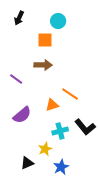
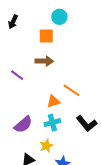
black arrow: (19, 18) -> (13, 22), moved
purple semicircle: (22, 115) -> (23, 125), moved
cyan cross: (60, 131) -> (52, 123), moved

